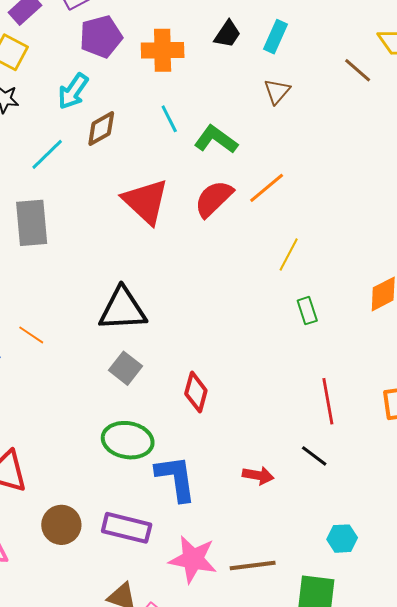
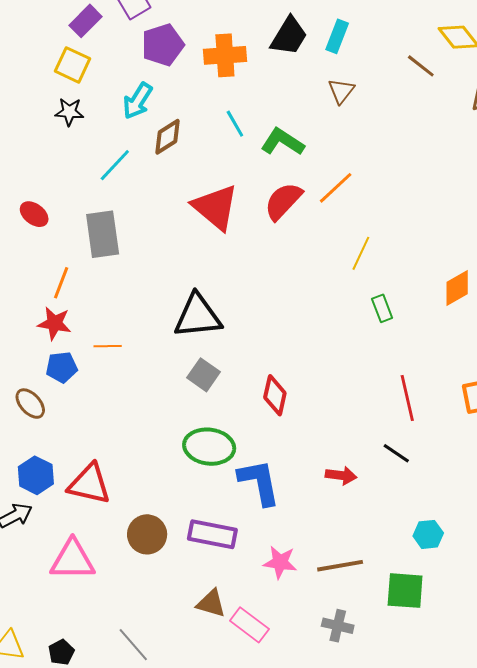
black trapezoid: (227, 34) -> (289, 36), size x1.4
orange line: (31, 335) -> (108, 346), turned -32
pink star: (193, 559) -> (280, 562), size x0.7

